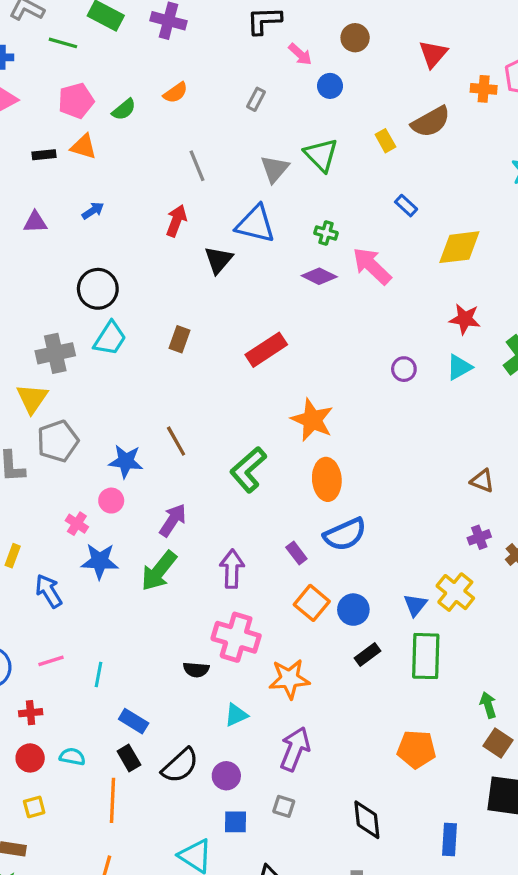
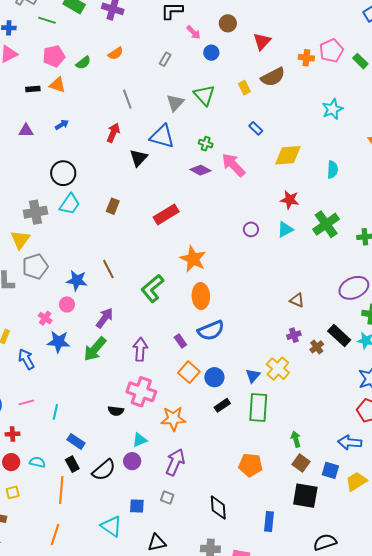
red triangle: (433, 54) -> (262, 41), moved
purple circle: (226, 776) -> (132, 461), moved

